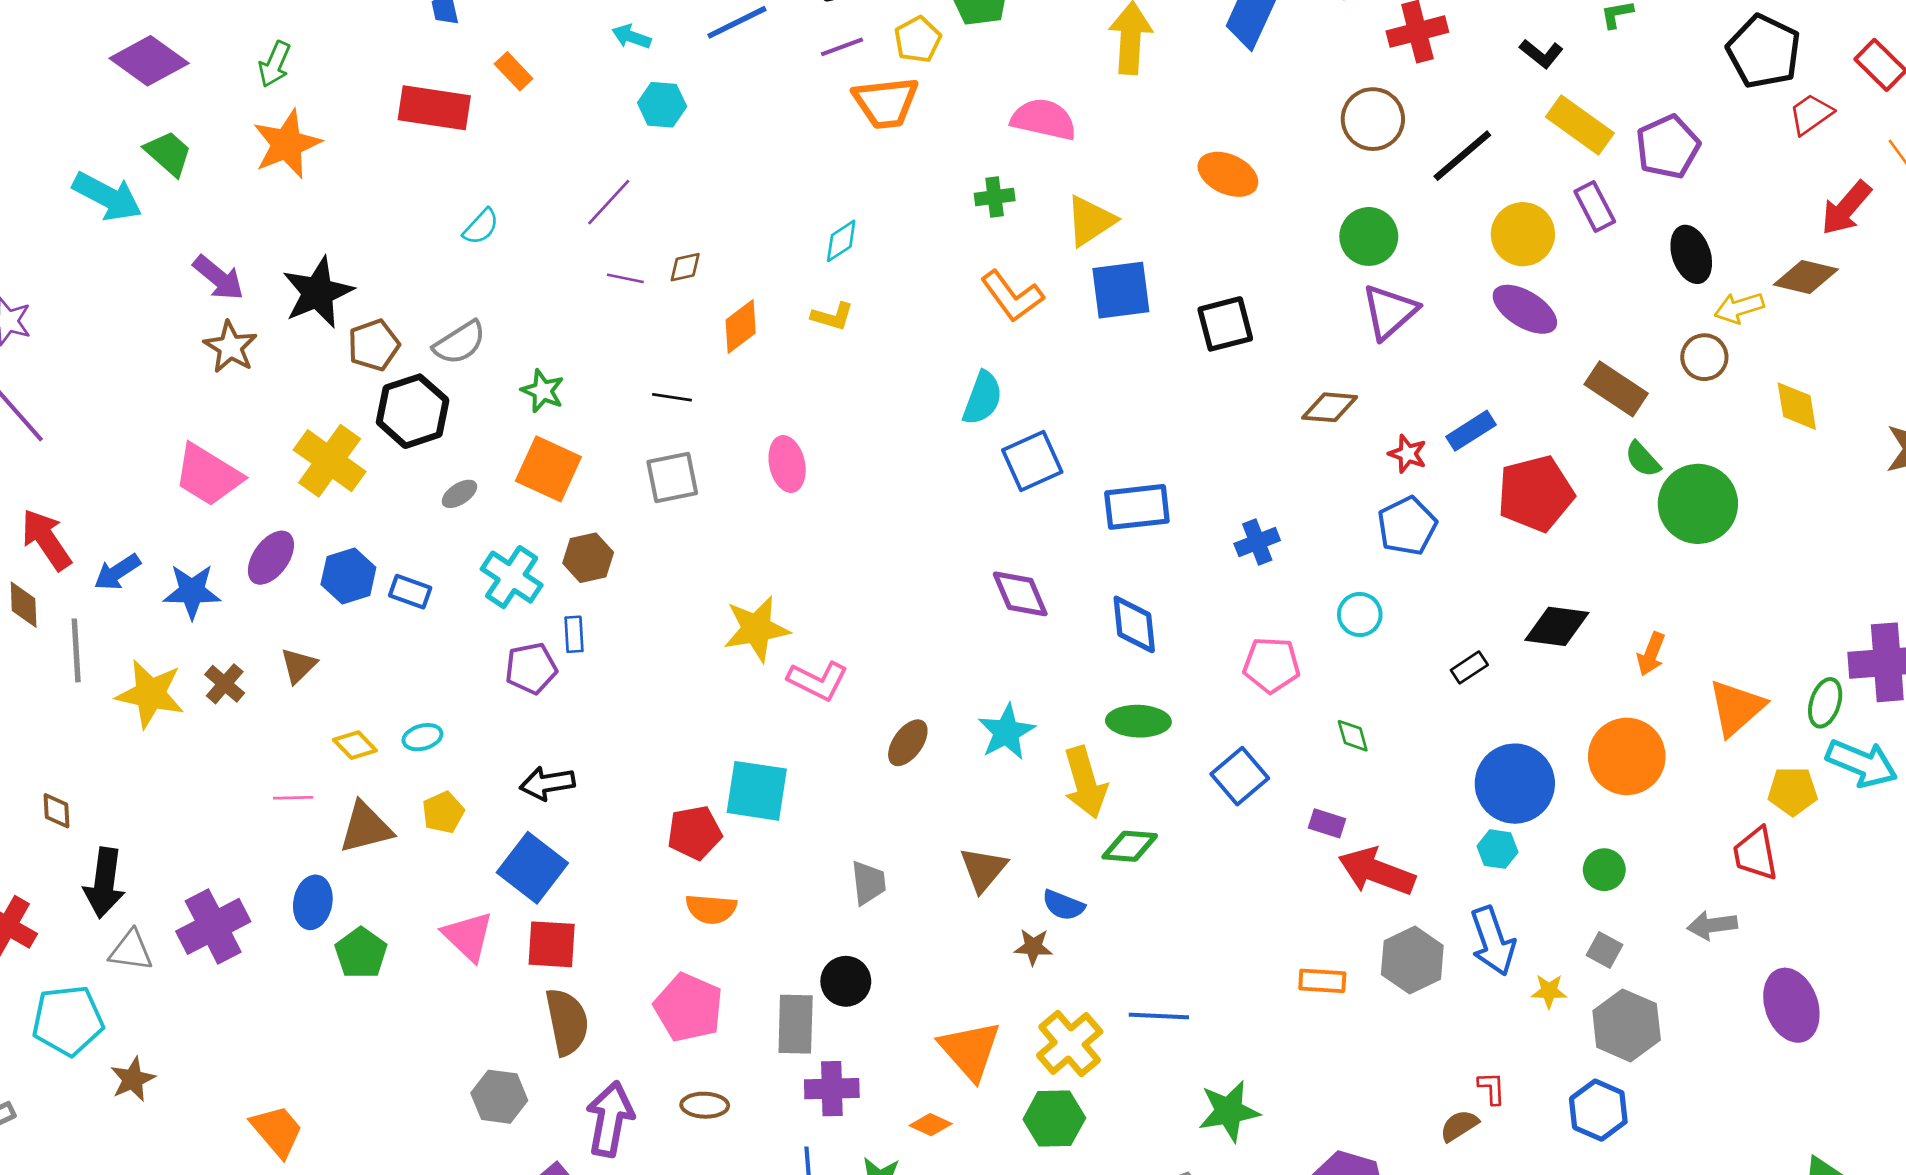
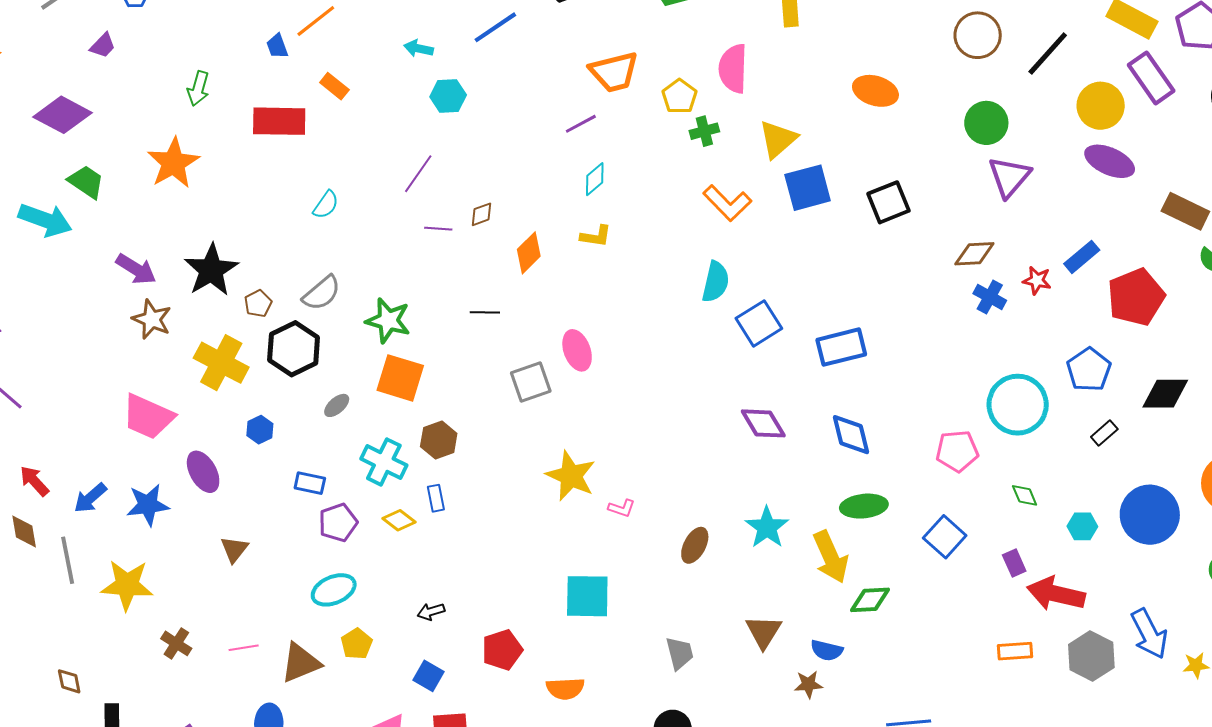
yellow pentagon: (918, 40) -> (679, 96), moved
purple line: (842, 47) -> (581, 124), moved
green arrow: (275, 64) -> (198, 88), moved
pink semicircle: (1044, 119) -> (733, 69), turned -93
purple rectangle: (1595, 206) -> (1151, 78), size x1.4
brown pentagon: (374, 345) -> (258, 304), size x0.7
green star: (543, 391) -> (388, 321), size x1.4
yellow cross: (330, 461) -> (221, 363), moved
gray square: (672, 478) -> (531, 382), moved
blue pentagon: (1407, 526) -> (1089, 370), moved
red arrow: (46, 540) -> (34, 481), size x0.7
blue cross: (1257, 542) -> (990, 297), moved, turned -32
purple ellipse: (271, 558) -> (203, 472), turned -57
blue hexagon: (348, 576) -> (260, 430), moved, size x0.7
cyan circle: (1360, 615) -> (1018, 405), size x1.8
yellow star: (756, 629) -> (571, 476), turned -30
purple pentagon: (531, 668) -> (338, 523), moved
pink L-shape: (818, 681) -> (622, 508), size x0.6
brown cross: (225, 684) -> (176, 643), moved
cyan ellipse: (422, 737) -> (334, 590), size x1.5
yellow diamond: (355, 745) -> (399, 520), moved
black arrow: (547, 783) -> (431, 612), size x0.7
purple rectangle: (1327, 823) -> (1014, 563), turned 56
red pentagon: (695, 833) -> (502, 650), moved
cyan hexagon: (1498, 849) -> (1082, 526), moved
blue square: (532, 868) -> (428, 676), size x0.6
orange rectangle: (1322, 981) -> (1015, 651), moved

